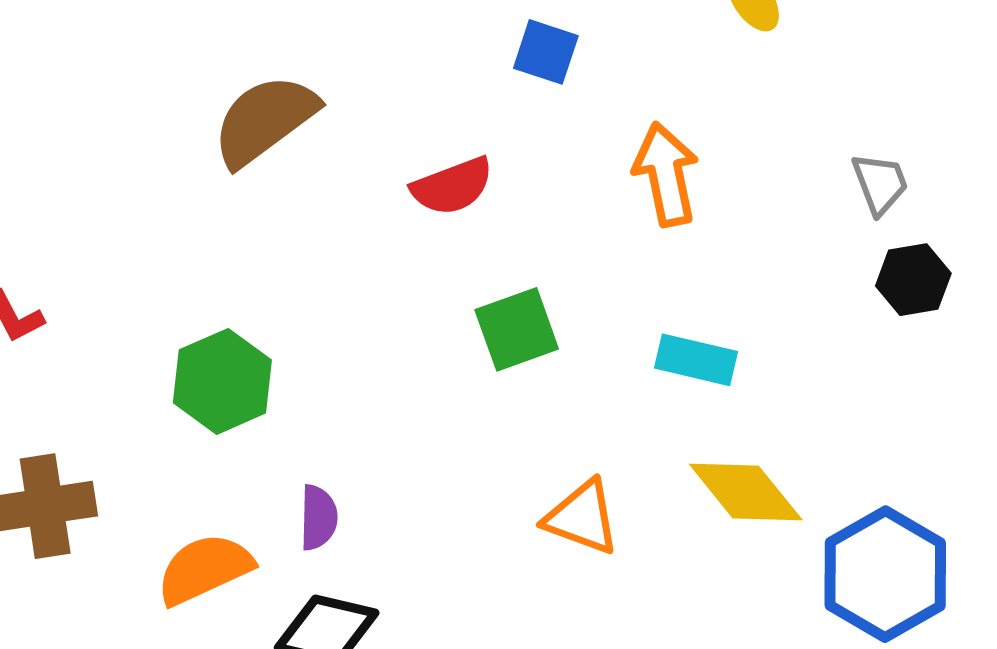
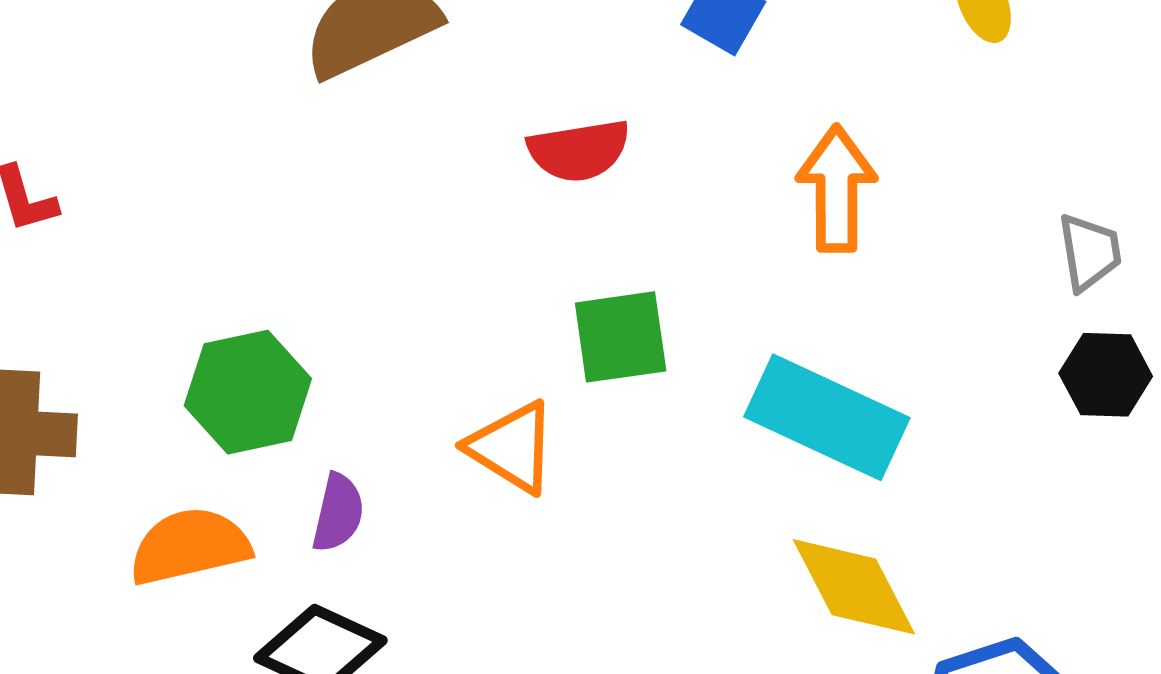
cyan rectangle: (696, 360) -> (827, 417), size x1.6
green hexagon: (222, 381) -> (248, 392), moved
orange triangle: (582, 518) -> (512, 447), moved

